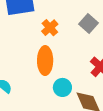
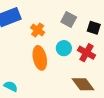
cyan circle: (62, 87) -> (64, 48), moved

